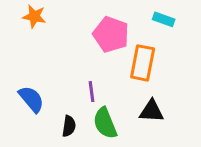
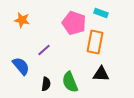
orange star: (34, 16) -> (22, 20), moved
cyan rectangle: (164, 19) -> (101, 13), moved
purple line: (91, 92) -> (44, 50), moved, turned 56

